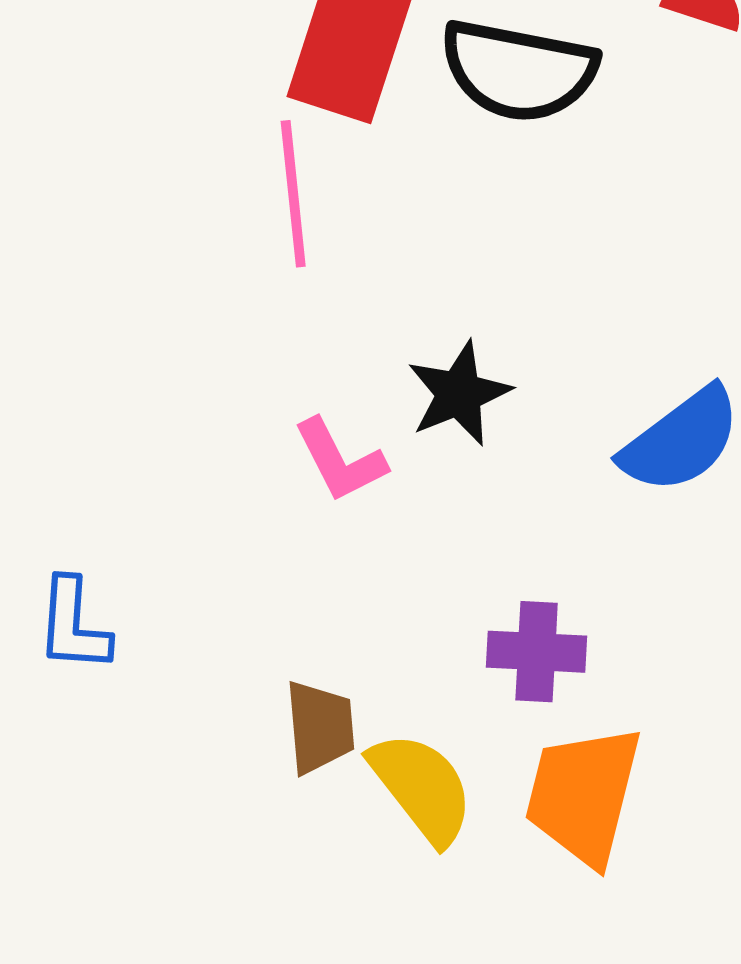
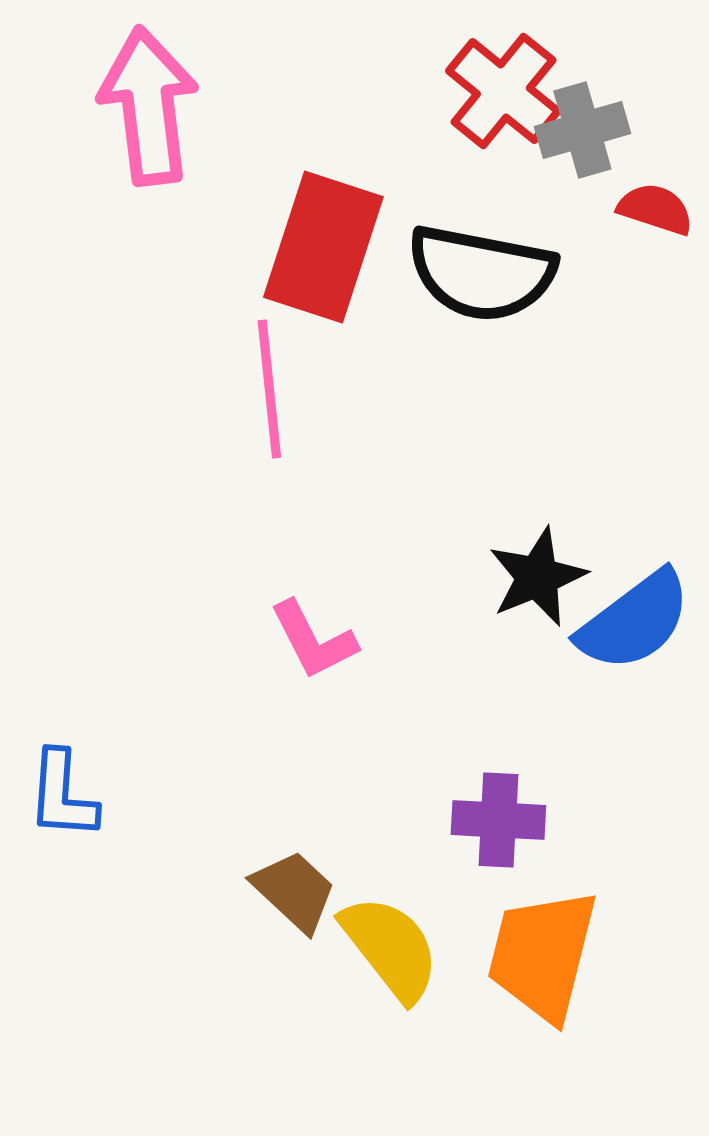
black star: (459, 394) -> (537, 577), moved
brown trapezoid: (320, 727) -> (294, 891), turned -42

